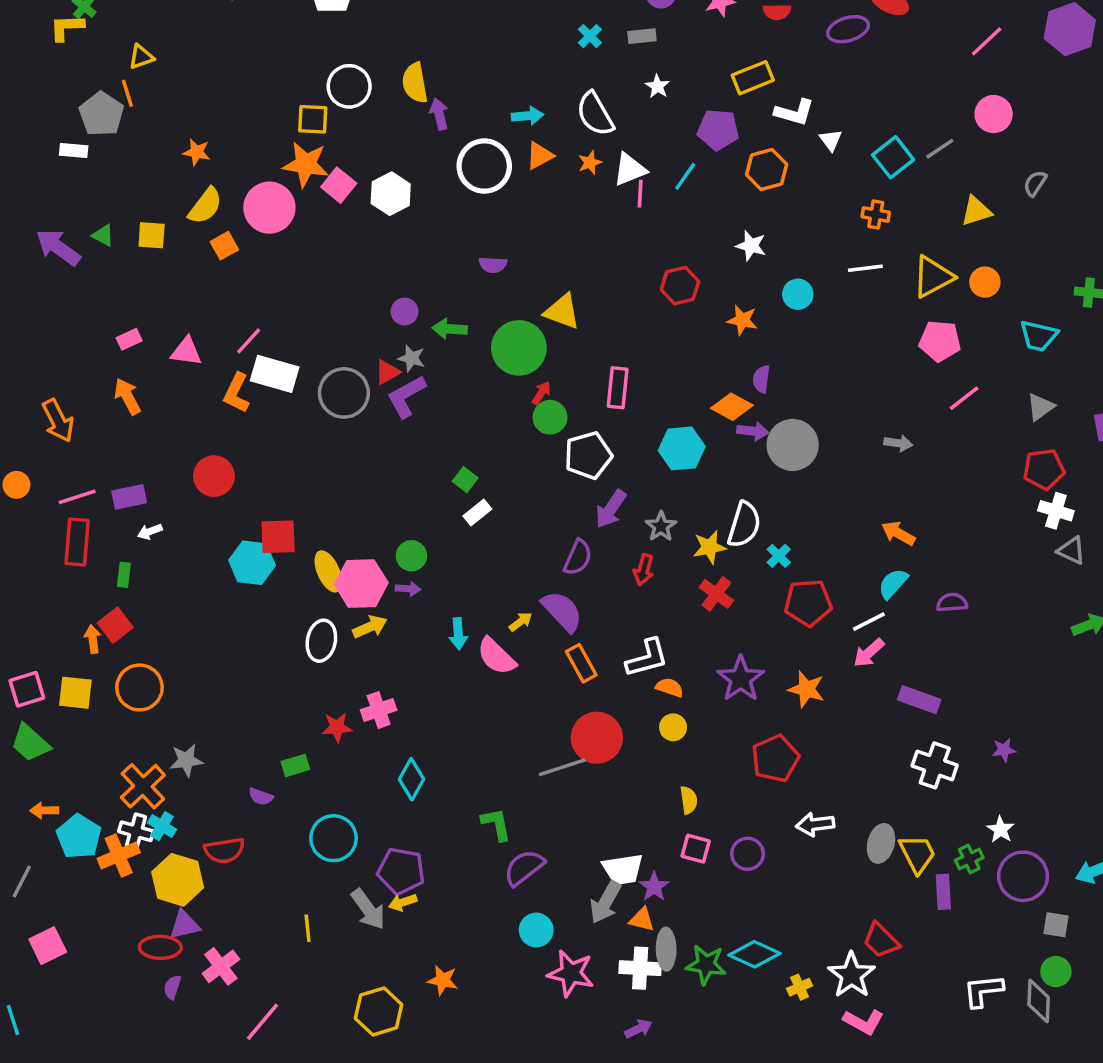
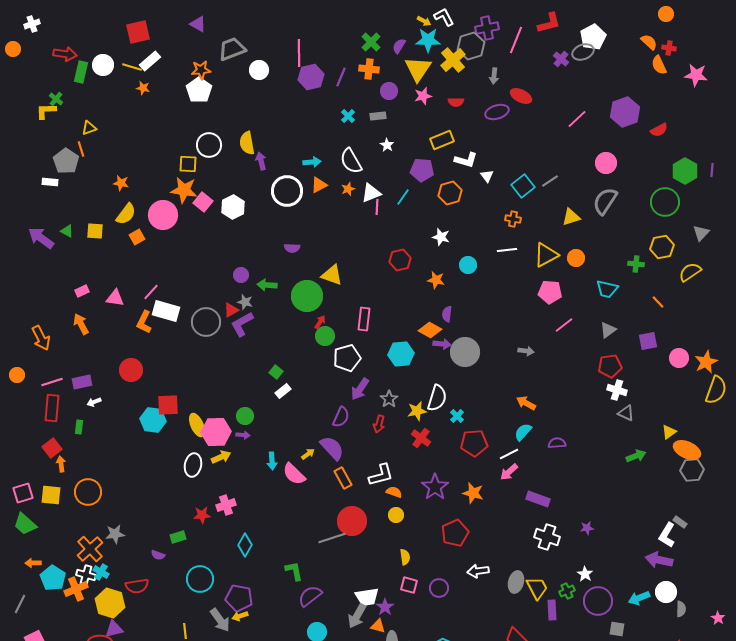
pink circle: (994, 114) -> (606, 163), moved
gray semicircle: (1035, 183) -> (605, 201), size x1.8
red square: (115, 625) -> (52, 448), moved

